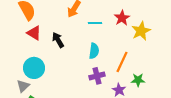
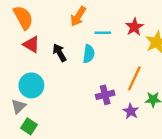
cyan semicircle: (94, 51) -> (89, 54), moved

